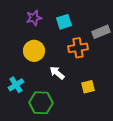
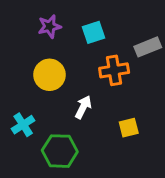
white arrow: (57, 73) -> (83, 107), turned 77

